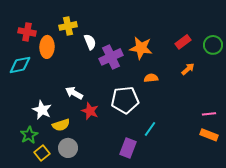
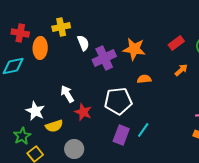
white arrow: (74, 93) -> (67, 94), turned 30
gray circle: (68, 148) -> (74, 149), moved
purple rectangle: (128, 148) -> (121, 135), moved

